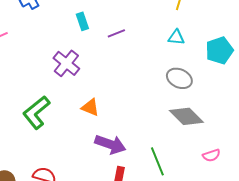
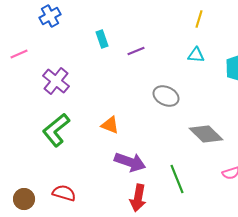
purple cross: (66, 63) -> (56, 81), moved
gray ellipse: (179, 78) -> (166, 96), moved

